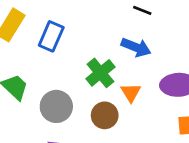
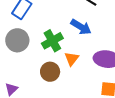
gray circle: (56, 106) -> (17, 40), moved

